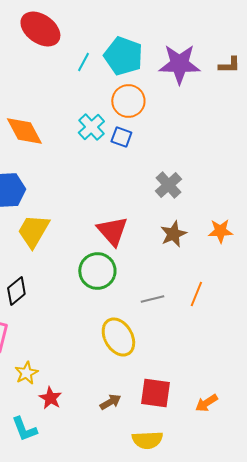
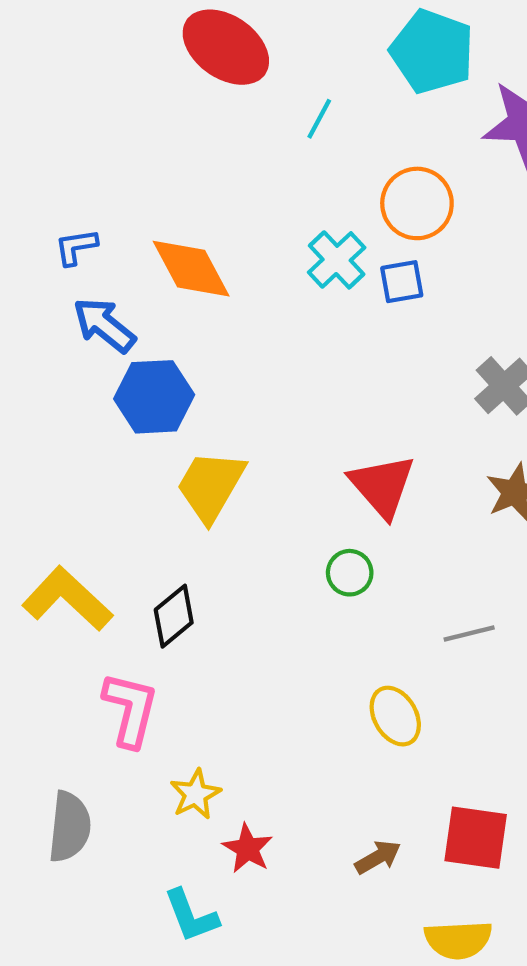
cyan pentagon: (123, 56) -> (432, 51), moved
blue square: (121, 137) -> (402, 282), turned -30
green circle: (97, 271) -> (350, 573), size x0.6
yellow ellipse: (118, 337) -> (395, 716), size x0.7

